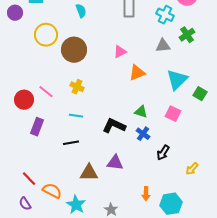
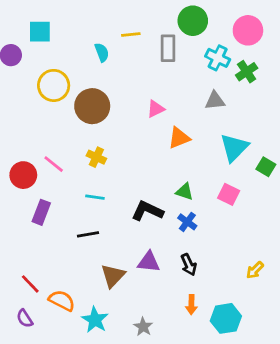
green cross: (187, 35) -> (247, 72), moved
black arrow: (163, 153) -> (189, 265), moved, turned -56
brown triangle: (89, 173) -> (113, 276), turned -48

